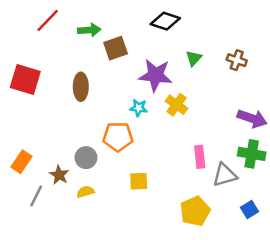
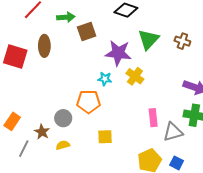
green triangle: (194, 58) -> (148, 40), size x1.6
brown ellipse: (81, 87) -> (44, 46), moved
blue square: (249, 209) -> (177, 163), moved, turned -32

